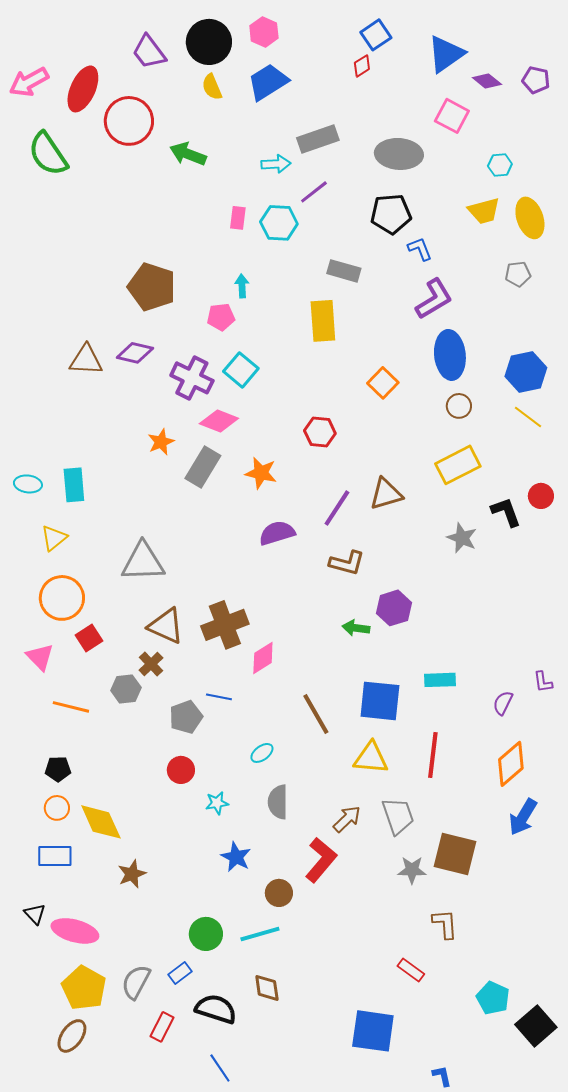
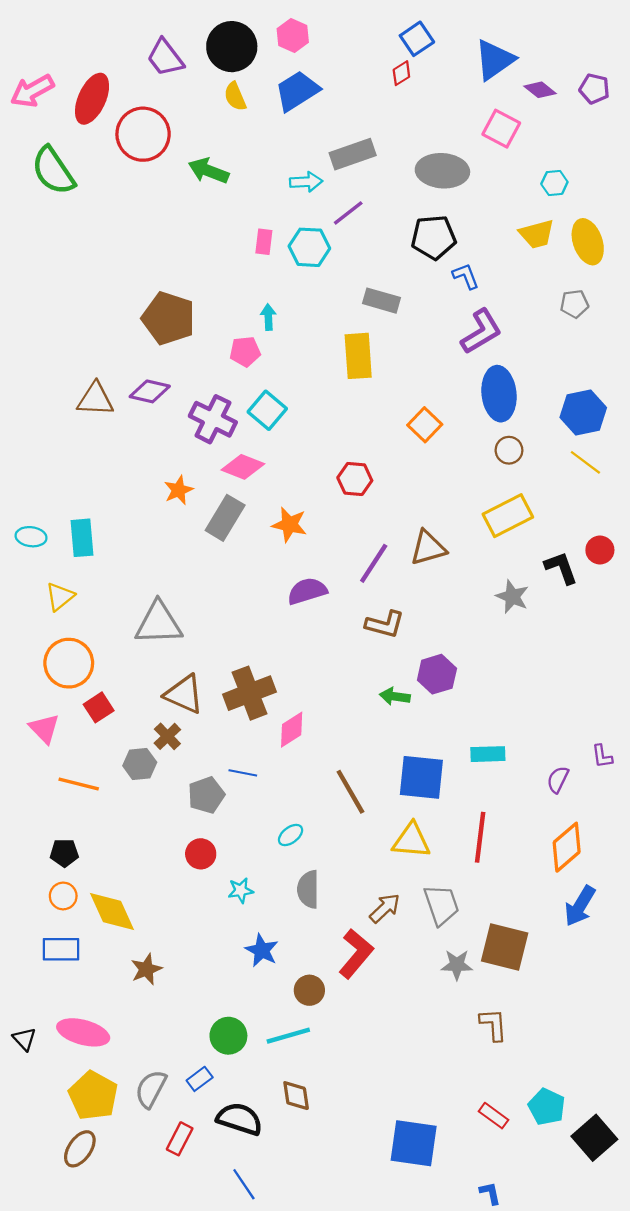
black triangle: (35, 914) -> (24, 1039), moved
red rectangle: (411, 970) -> (493, 1116), moved

